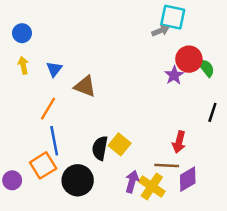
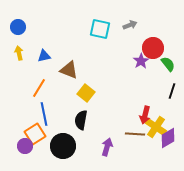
cyan square: (173, 17) -> (100, 29), moved
green semicircle: (206, 68) -> (168, 64), moved
blue triangle: (54, 69) -> (44, 56), turned 40
yellow square: (120, 144) -> (86, 93), moved
purple diamond: (188, 179) -> (168, 138), moved
purple circle: (12, 180) -> (25, 146), moved
yellow cross: (152, 186) -> (156, 127), moved

